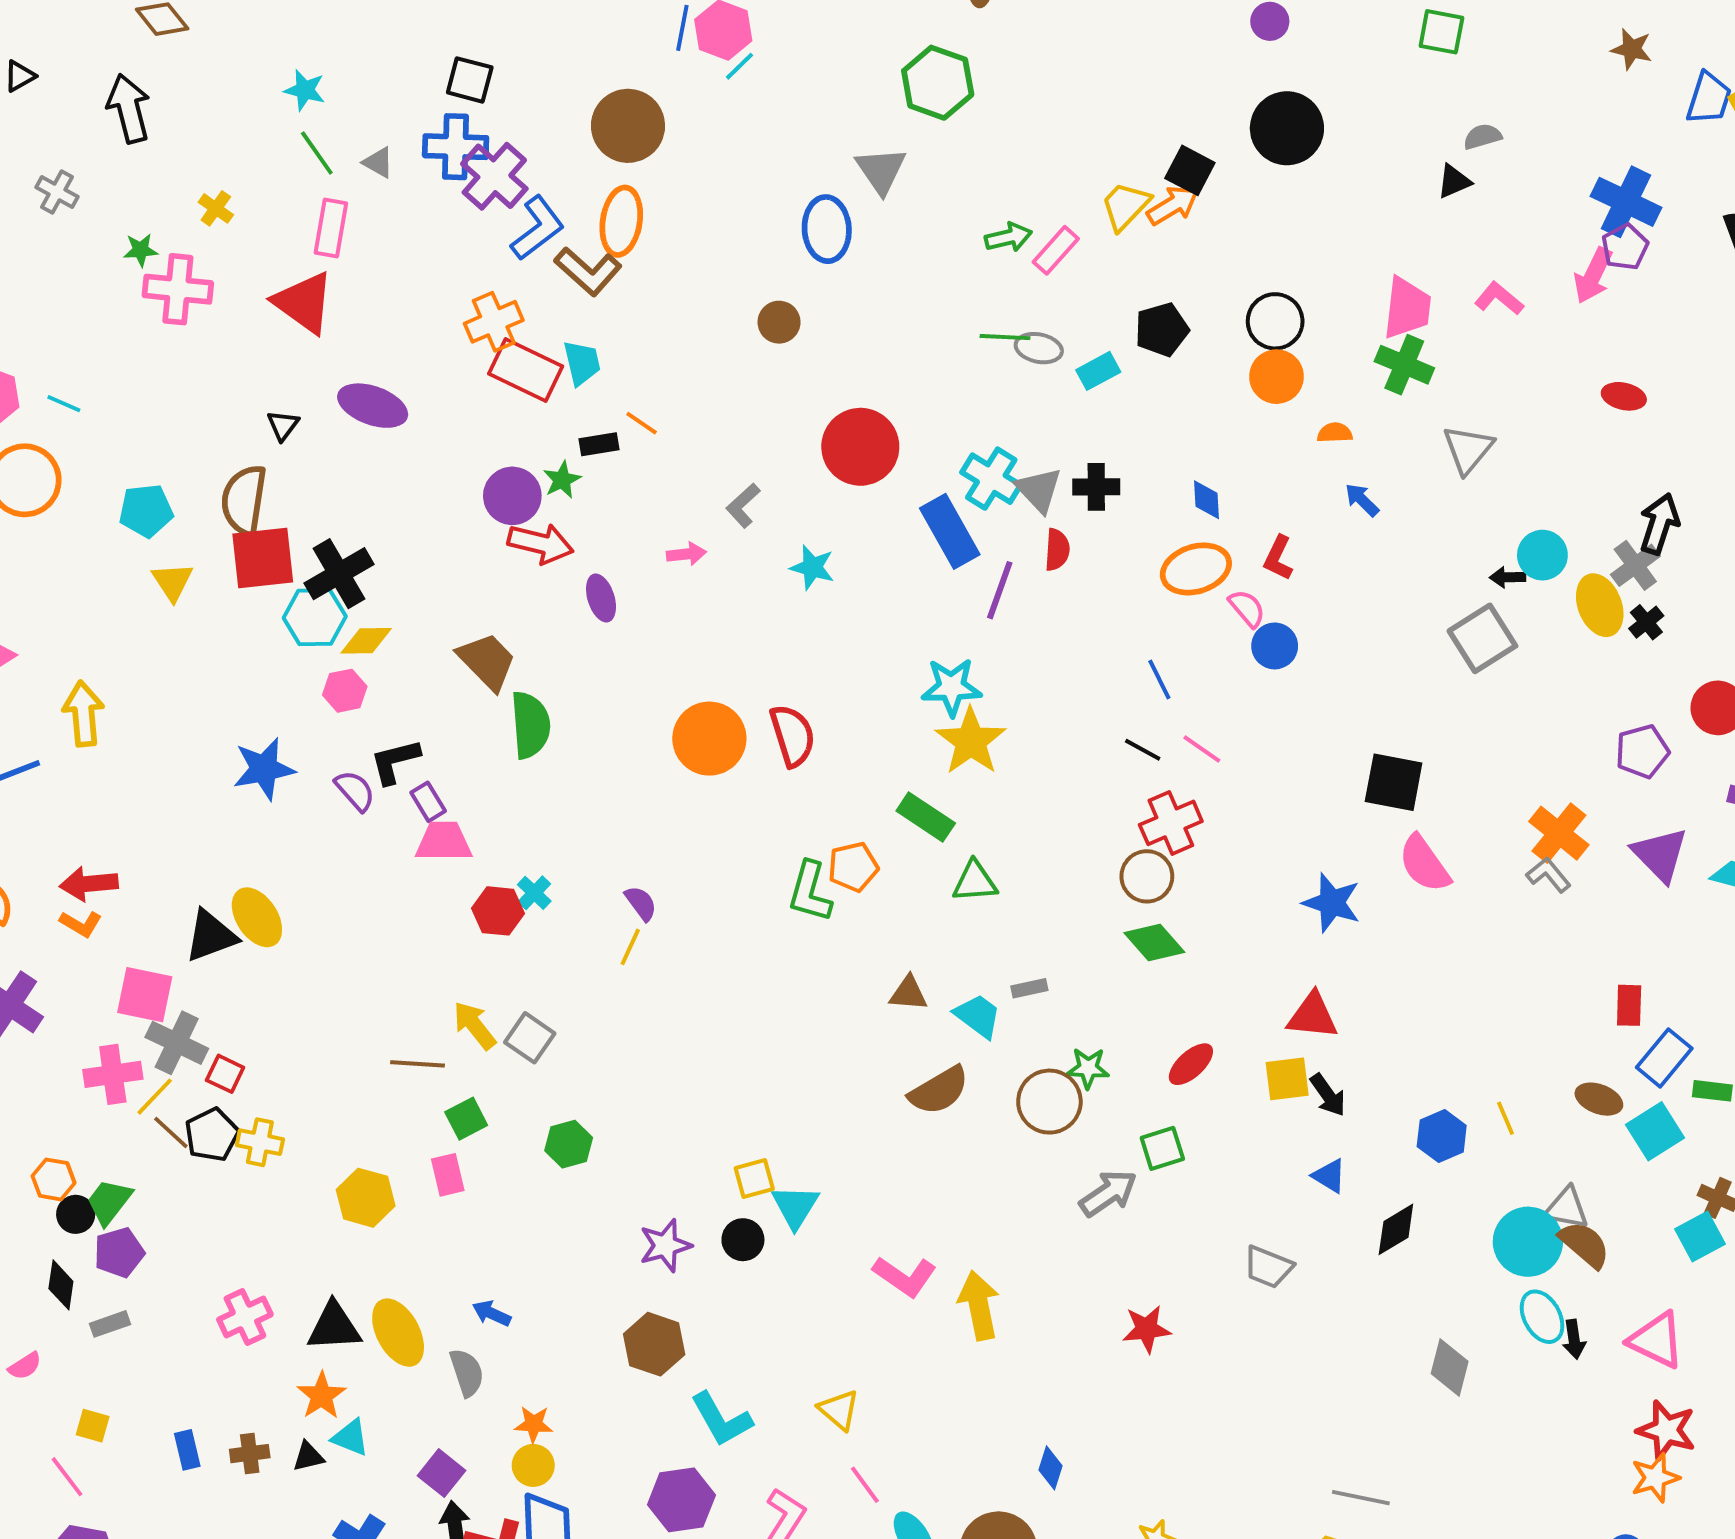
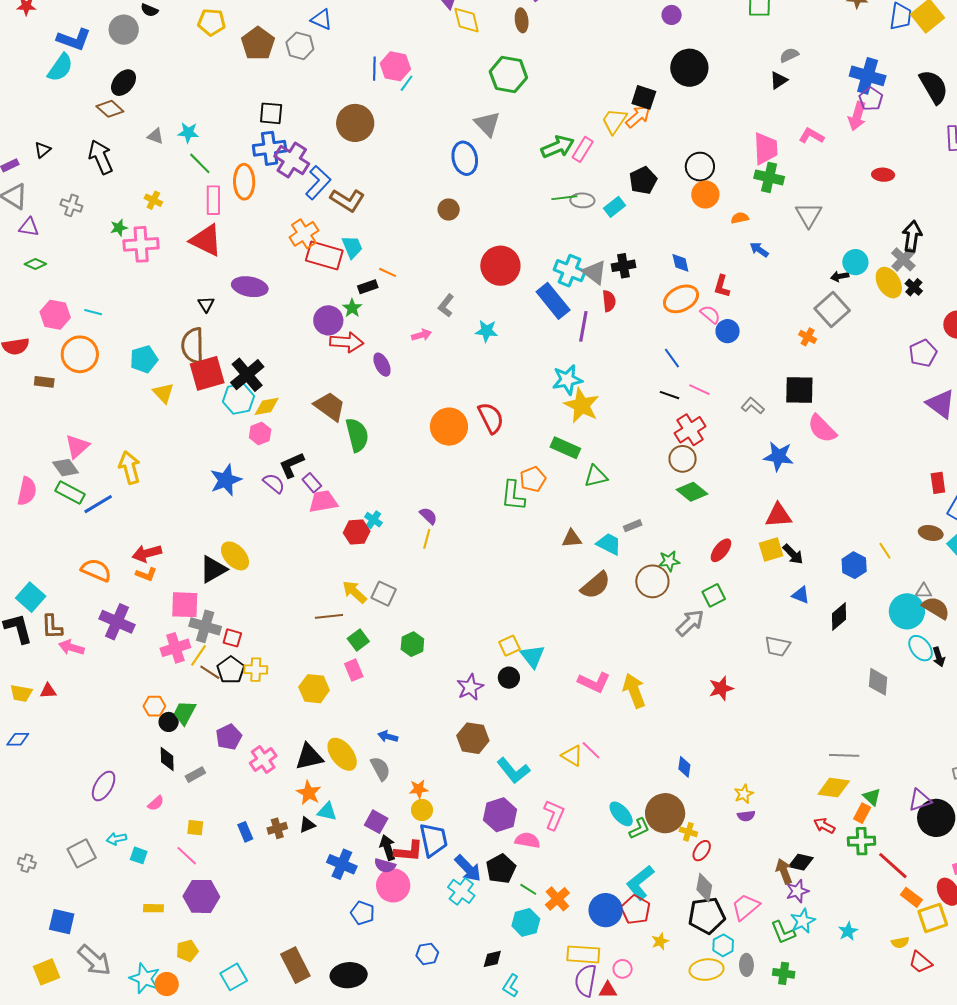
gray triangle: (378, 162) -> (155, 136), moved
orange ellipse: (621, 221) -> (244, 182), moved
green arrow: (1009, 237) -> (558, 147), size x1.4
orange cross: (1559, 833) -> (808, 337), moved, size x0.6
gray L-shape: (1549, 875) -> (753, 406), moved
gray triangle: (1566, 1208) -> (924, 591), size x0.7
purple pentagon: (119, 1252) -> (229, 737), moved
pink line: (865, 1485) -> (591, 750), moved

